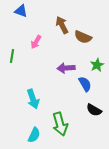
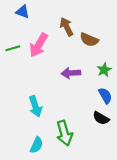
pink arrow: (36, 42) -> (39, 45), size x1.6
green line: (12, 56) -> (13, 48), moved, turned 64
blue semicircle: (85, 84) -> (105, 96), moved

